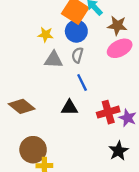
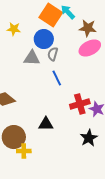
blue circle: (76, 31) -> (44, 39), moved
yellow star: (46, 35) -> (14, 29), moved
black triangle: (69, 108) -> (46, 124), moved

